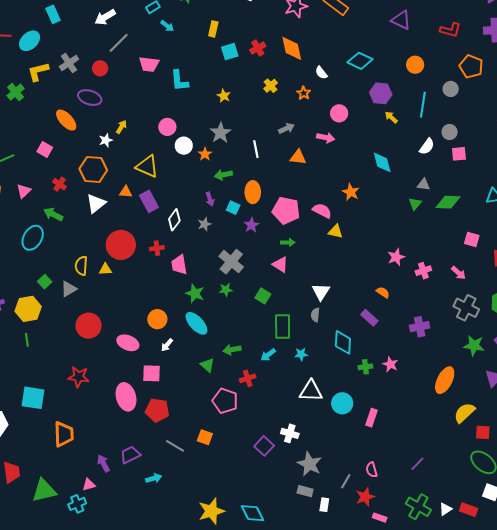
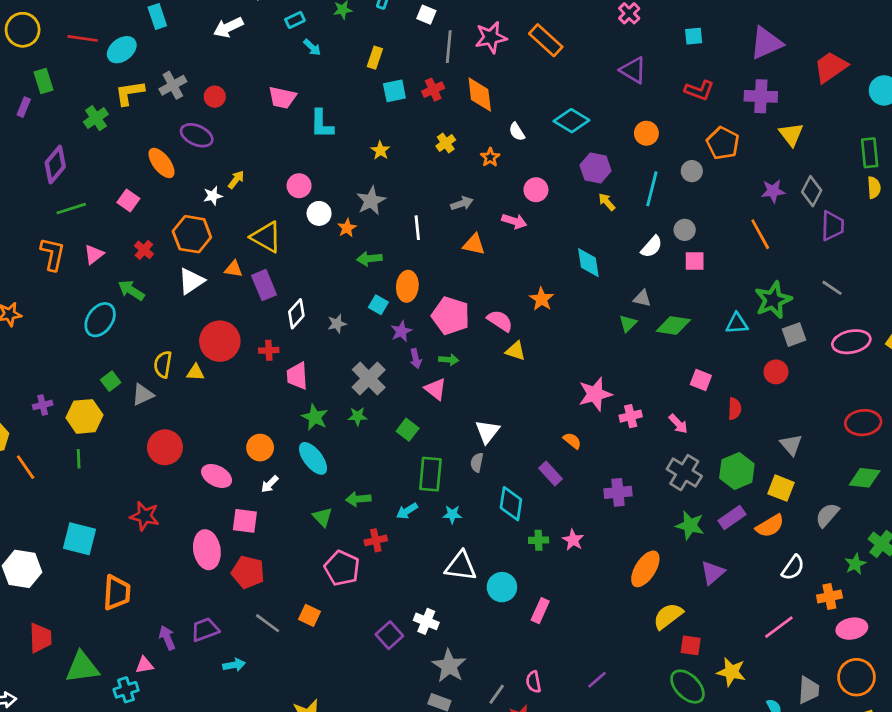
gray line: (119, 43) -> (449, 47), moved, turned -45
purple arrow: (210, 199) -> (416, 359), moved
pink star: (396, 257) -> (595, 394), size x1.4

